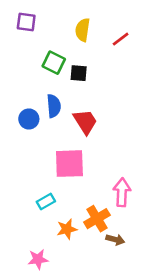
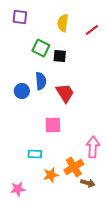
pink square: (69, 164) -> (53, 125), size x0.7
cyan rectangle: (46, 202) -> (35, 154), turned 32
pink star: (38, 259) -> (18, 189), moved

